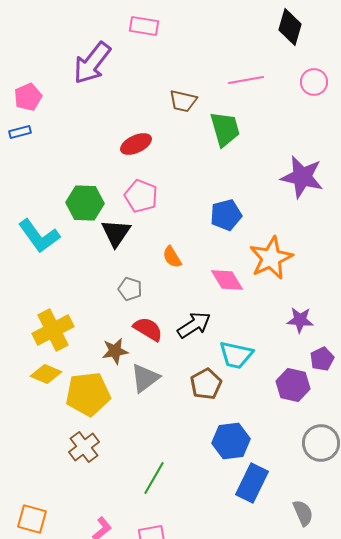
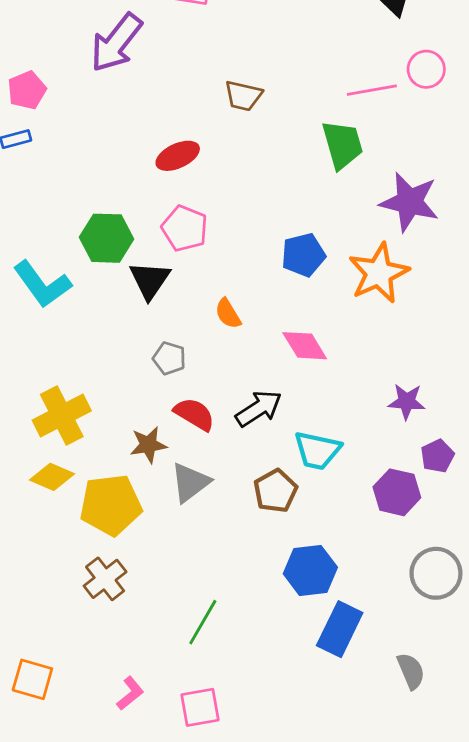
pink line: (246, 80) -> (372, 90), moved
green trapezoid: (225, 129) -> (342, 145), moved
orange star: (271, 258) -> (379, 273), moved

